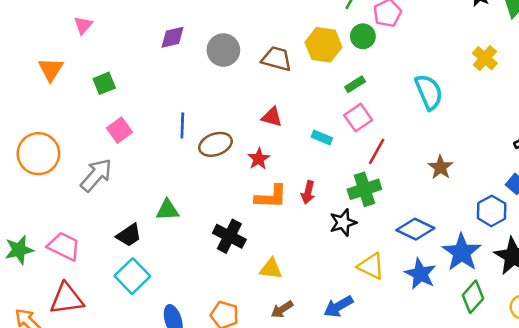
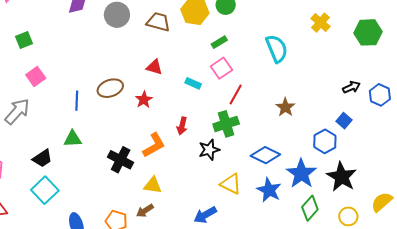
blue line: (182, 126) -> (77, 101), moved
orange L-shape: (271, 197) -> (154, 145), moved, turned -32
brown arrow: (282, 309) -> (145, 211), moved

